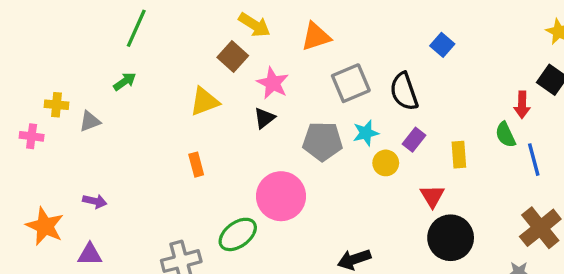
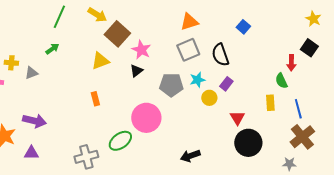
yellow arrow: (254, 25) -> (97, 15), moved
orange triangle: (316, 37) -> (189, 22), moved
brown square: (233, 57) -> (117, 34), size x1.4
yellow rectangle: (459, 155) -> (270, 103), moved
blue line: (534, 160) -> (298, 109), moved
purple arrow: (95, 201) -> (34, 121), size x1.6

